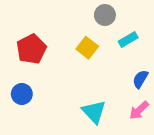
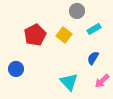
red pentagon: (31, 49) -> (35, 35), moved
blue semicircle: (140, 79) -> (93, 58), moved

